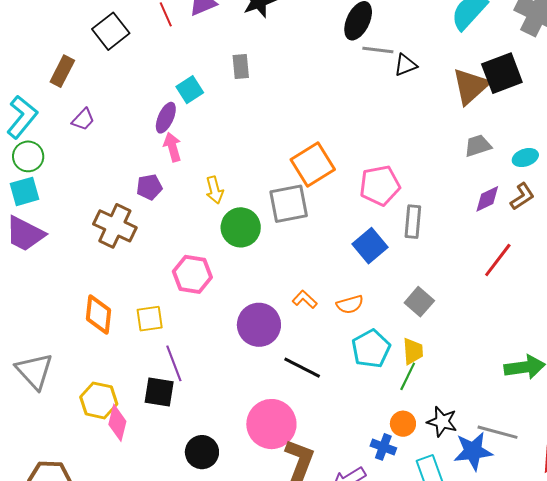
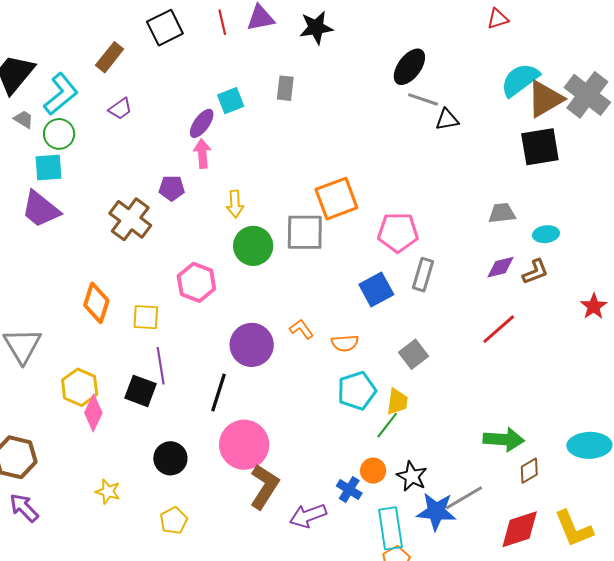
brown triangle: (471, 86) -> (545, 99), moved
black line: (302, 368) -> (218, 392), moved, turned 69
gray line: (497, 432) -> (464, 498), turned -57

